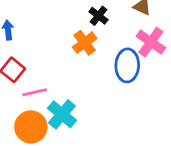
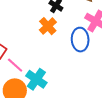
pink line: (35, 92) -> (15, 65), turned 60

